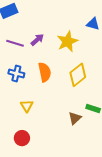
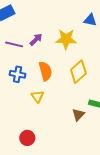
yellow star: (67, 41) -> (66, 39), turned 30
yellow triangle: (27, 106) -> (37, 96), moved

